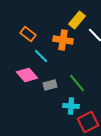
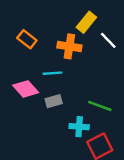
cyan line: (41, 56) -> (52, 73), moved, turned -49
green line: (77, 83) -> (100, 106), moved, turned -30

